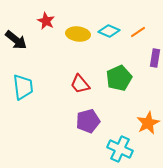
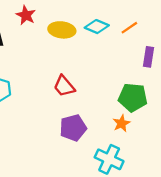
green pentagon: (119, 78) -> (133, 97), moved, turned 30
orange star: (148, 123) -> (121, 123), moved, size x0.7

